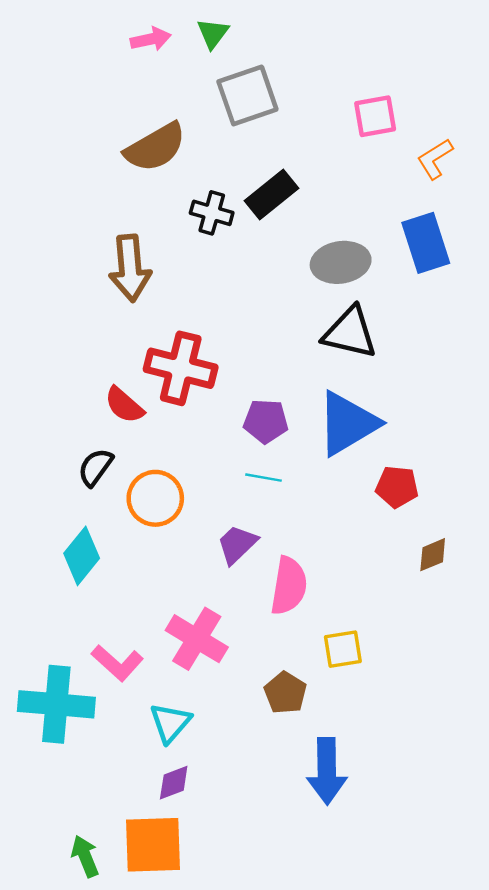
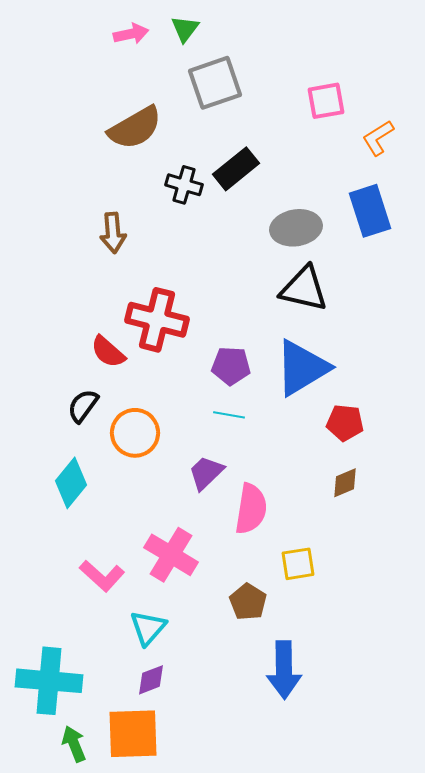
brown arrow: (130, 268) -> (113, 233), size x0.7
brown diamond: (433, 555) -> (345, 483), moved
cyan cross: (56, 704) -> (49, 681), moved

